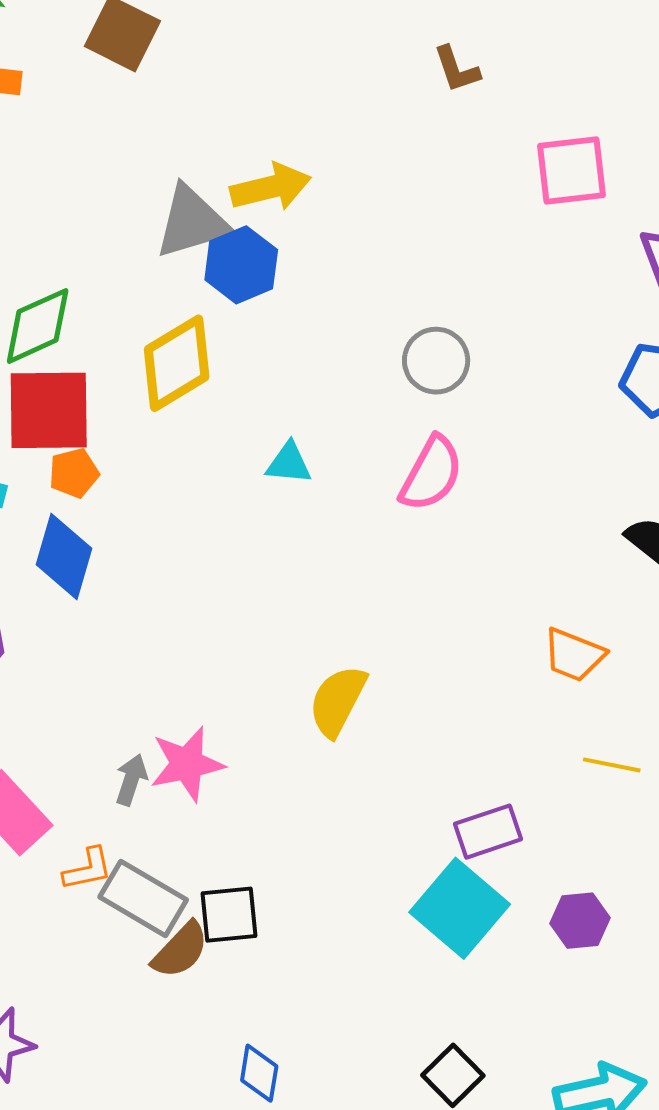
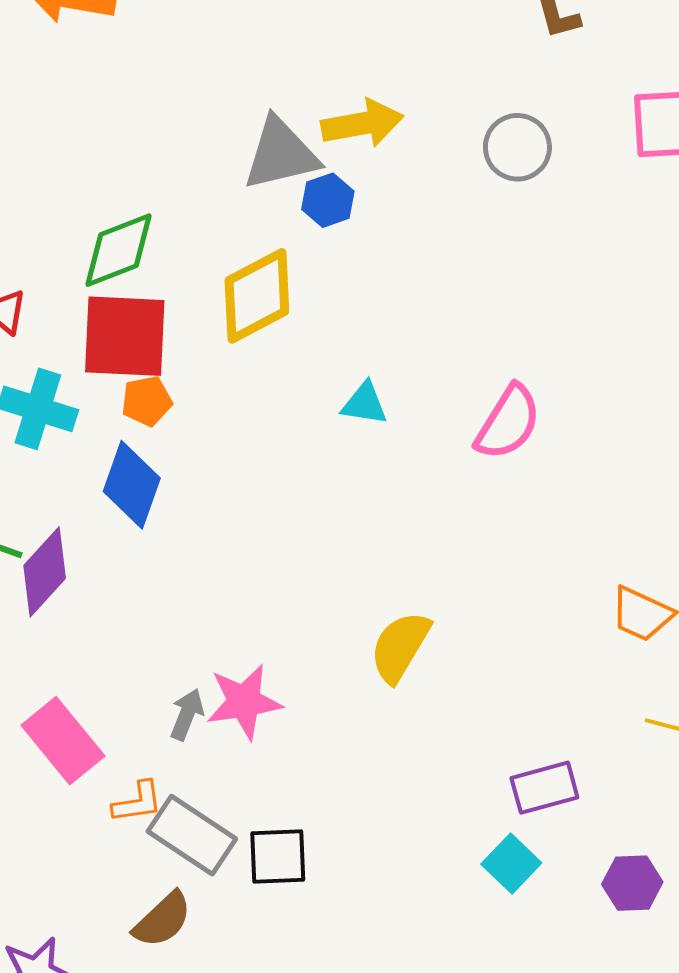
blue hexagon: (241, 265) -> (328, 200), size x0.7
gray circle: (436, 361) -> (517, 147), moved
cyan square: (460, 908) -> (511, 864), size x0.6
brown semicircle: (180, 950) -> (163, 920), moved

